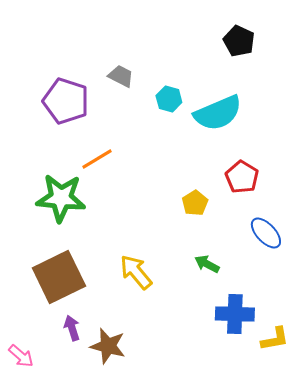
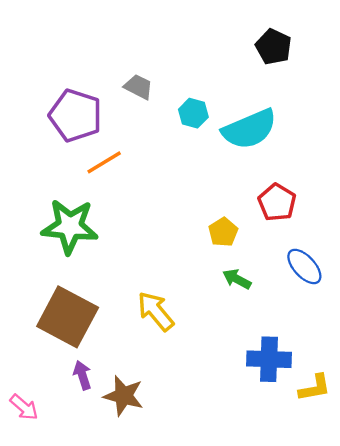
orange line: (97, 159) -> (104, 162), moved
green arrow: (207, 264) -> (237, 279), moved
brown square: (59, 277) -> (68, 317), turned -36

